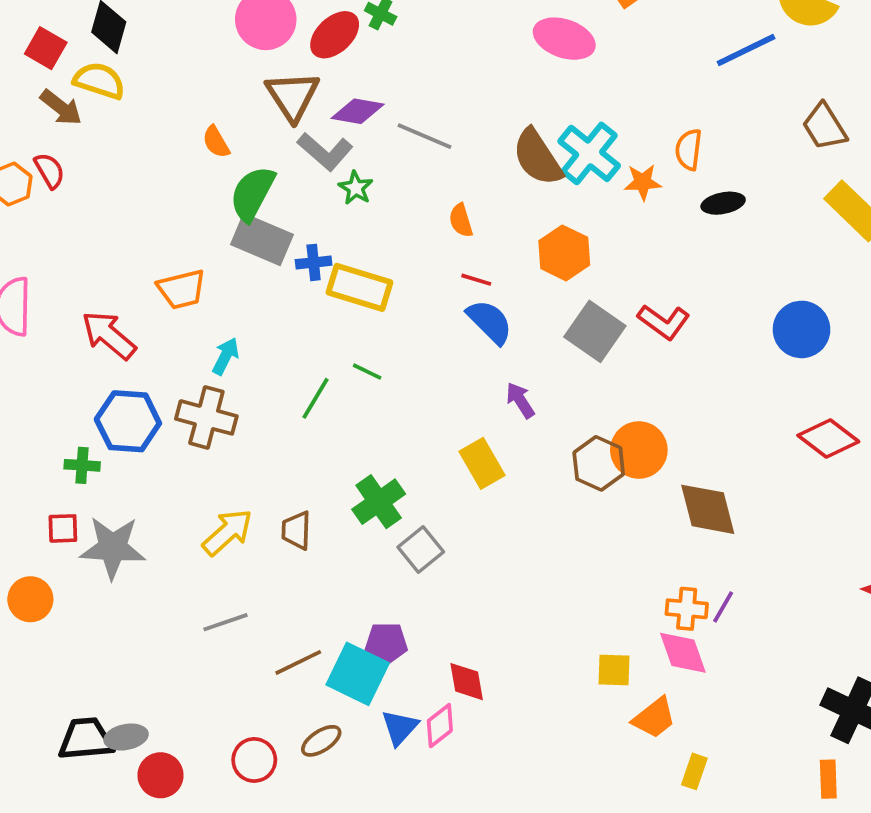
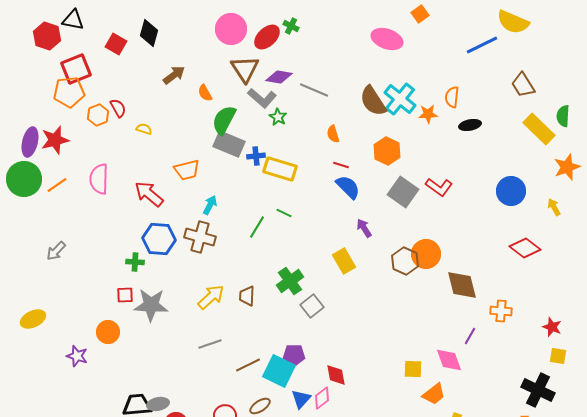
yellow semicircle: (99, 81) -> (144, 129), moved, size x0.6
brown arrow: (61, 107) -> (174, 75), moved, turned -75
orange cross: (687, 609) -> (501, 311), moved

